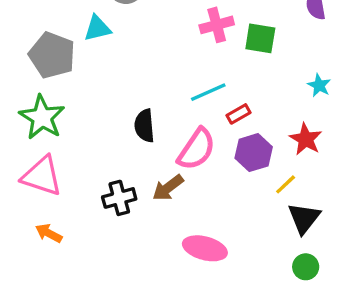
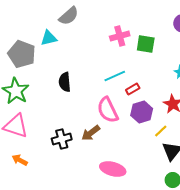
black semicircle: (144, 126) -> (65, 82), moved
pink semicircle: (196, 149) -> (108, 110), turned 120

